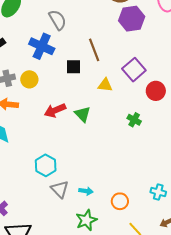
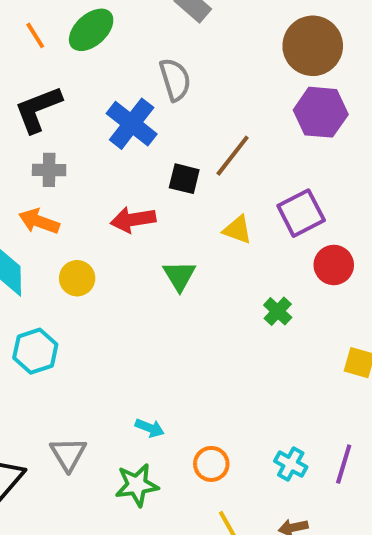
brown line: (94, 50) -> (233, 156), turned 45
yellow circle: (29, 79) -> (77, 278), moved
red arrow: (55, 110) -> (133, 220), moved
cyan hexagon: (46, 165) -> (35, 351), moved
gray triangle: (60, 189) -> (68, 454), moved

